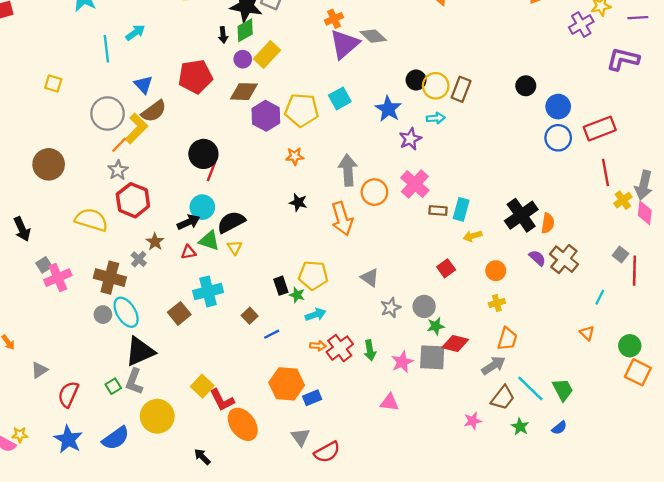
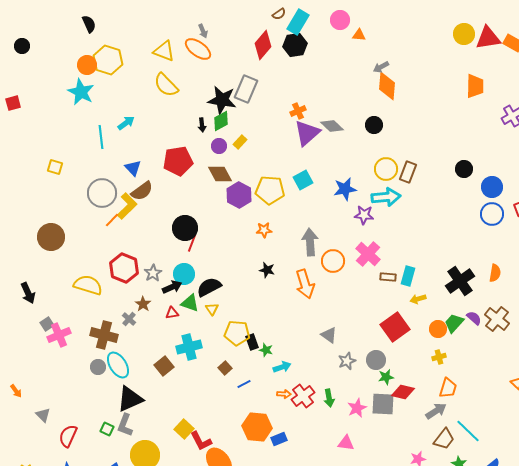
yellow rectangle: (267, 55) -> (240, 142), size x0.6
black circle: (416, 80) -> (374, 125), moved
brown diamond: (244, 92) -> (220, 174), turned 60
blue star: (388, 109) -> (345, 189), turned 30
cyan arrow: (436, 118) -> (386, 197), size x1.8
purple star: (410, 139) -> (364, 215), turned 30
gray star: (118, 170) -> (153, 273), moved
orange semicircle: (548, 223) -> (495, 273), moved
red square: (446, 268) -> (395, 327), size x1.8
yellow pentagon: (313, 275) -> (237, 333), moved
gray triangle: (39, 370) -> (43, 415), turned -42
green square: (113, 386) -> (107, 429), turned -32
green trapezoid: (563, 390) -> (454, 323), moved, turned -110

